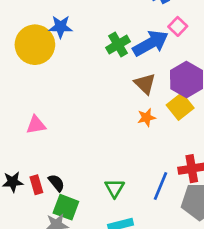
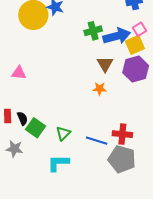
yellow square: (180, 106) -> (135, 45), moved
blue line: (161, 186) -> (97, 141), turned 70
green square: (66, 207) -> (36, 128), moved

